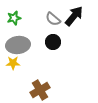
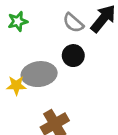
gray ellipse: (18, 45) -> (39, 74), moved

